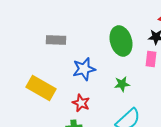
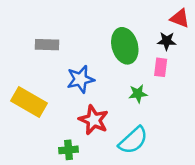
green star: (122, 84) -> (138, 94), moved
red star: (81, 103) -> (94, 120), moved, size x1.4

